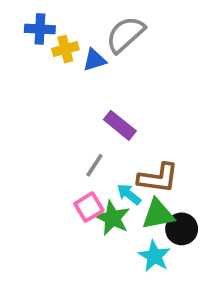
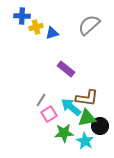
gray semicircle: (125, 34) -> (89, 25), moved
gray line: (94, 165) -> (41, 100), moved
cyan arrow: (129, 194) -> (71, 107), size x1.5
green star: (113, 218) -> (64, 133), moved, turned -30

